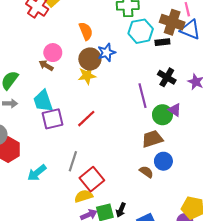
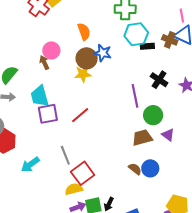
brown cross: (172, 22) -> (170, 40), moved, size x0.7
black rectangle: (162, 42) -> (147, 46), moved
blue star: (107, 52) -> (103, 53), turned 30
brown arrow: (46, 65) -> (44, 62), turned 32
purple triangle: (175, 110) -> (168, 135), moved
gray line: (73, 161) -> (65, 155), turned -42
blue circle: (163, 161) -> (150, 168), moved

